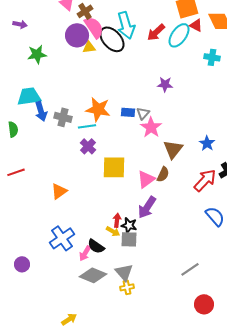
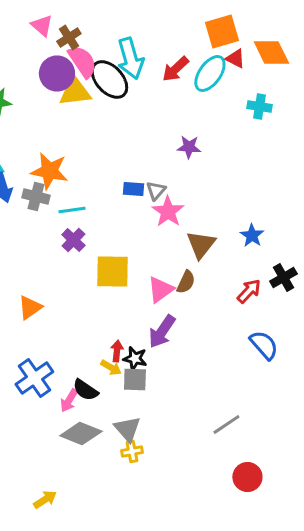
yellow triangle: (89, 47) -> (75, 92), size x1.6
orange star: (98, 109) -> (49, 171), moved
red arrow: (205, 180) -> (249, 291), size x0.7

